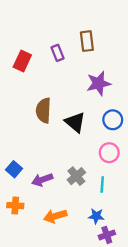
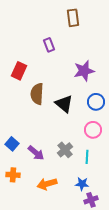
brown rectangle: (87, 41) -> (73, 18), moved
red rectangle: (22, 61) -> (19, 71), moved
purple arrow: (42, 180) -> (36, 153), turned -120

